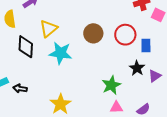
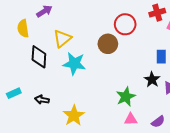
red circle: (125, 35) -> (125, 24), moved
black arrow: (20, 88) -> (42, 100), moved

